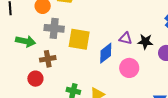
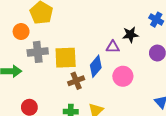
black star: (145, 42) -> (130, 35), moved
brown cross: (48, 59) -> (76, 81), moved

